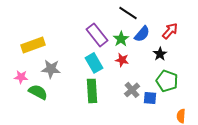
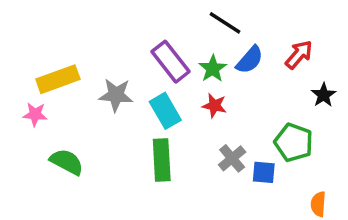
black star: (160, 54) -> (324, 95), moved
gray star: (51, 69) -> (116, 95), moved
pink star: (21, 77) -> (35, 114), moved

